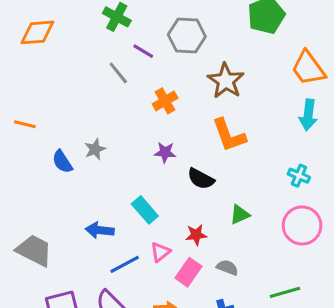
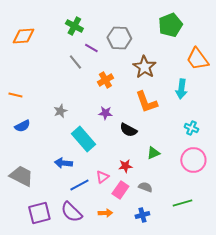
cyan arrow: (308, 115) -> (181, 89), moved
blue semicircle: (62, 162) -> (22, 126), moved, turned -84
cyan rectangle: (145, 210) -> (83, 139), moved, size x1.4

